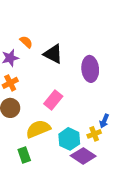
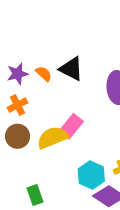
orange semicircle: (26, 42) -> (44, 74), moved
yellow semicircle: (38, 129) -> (52, 138), moved

